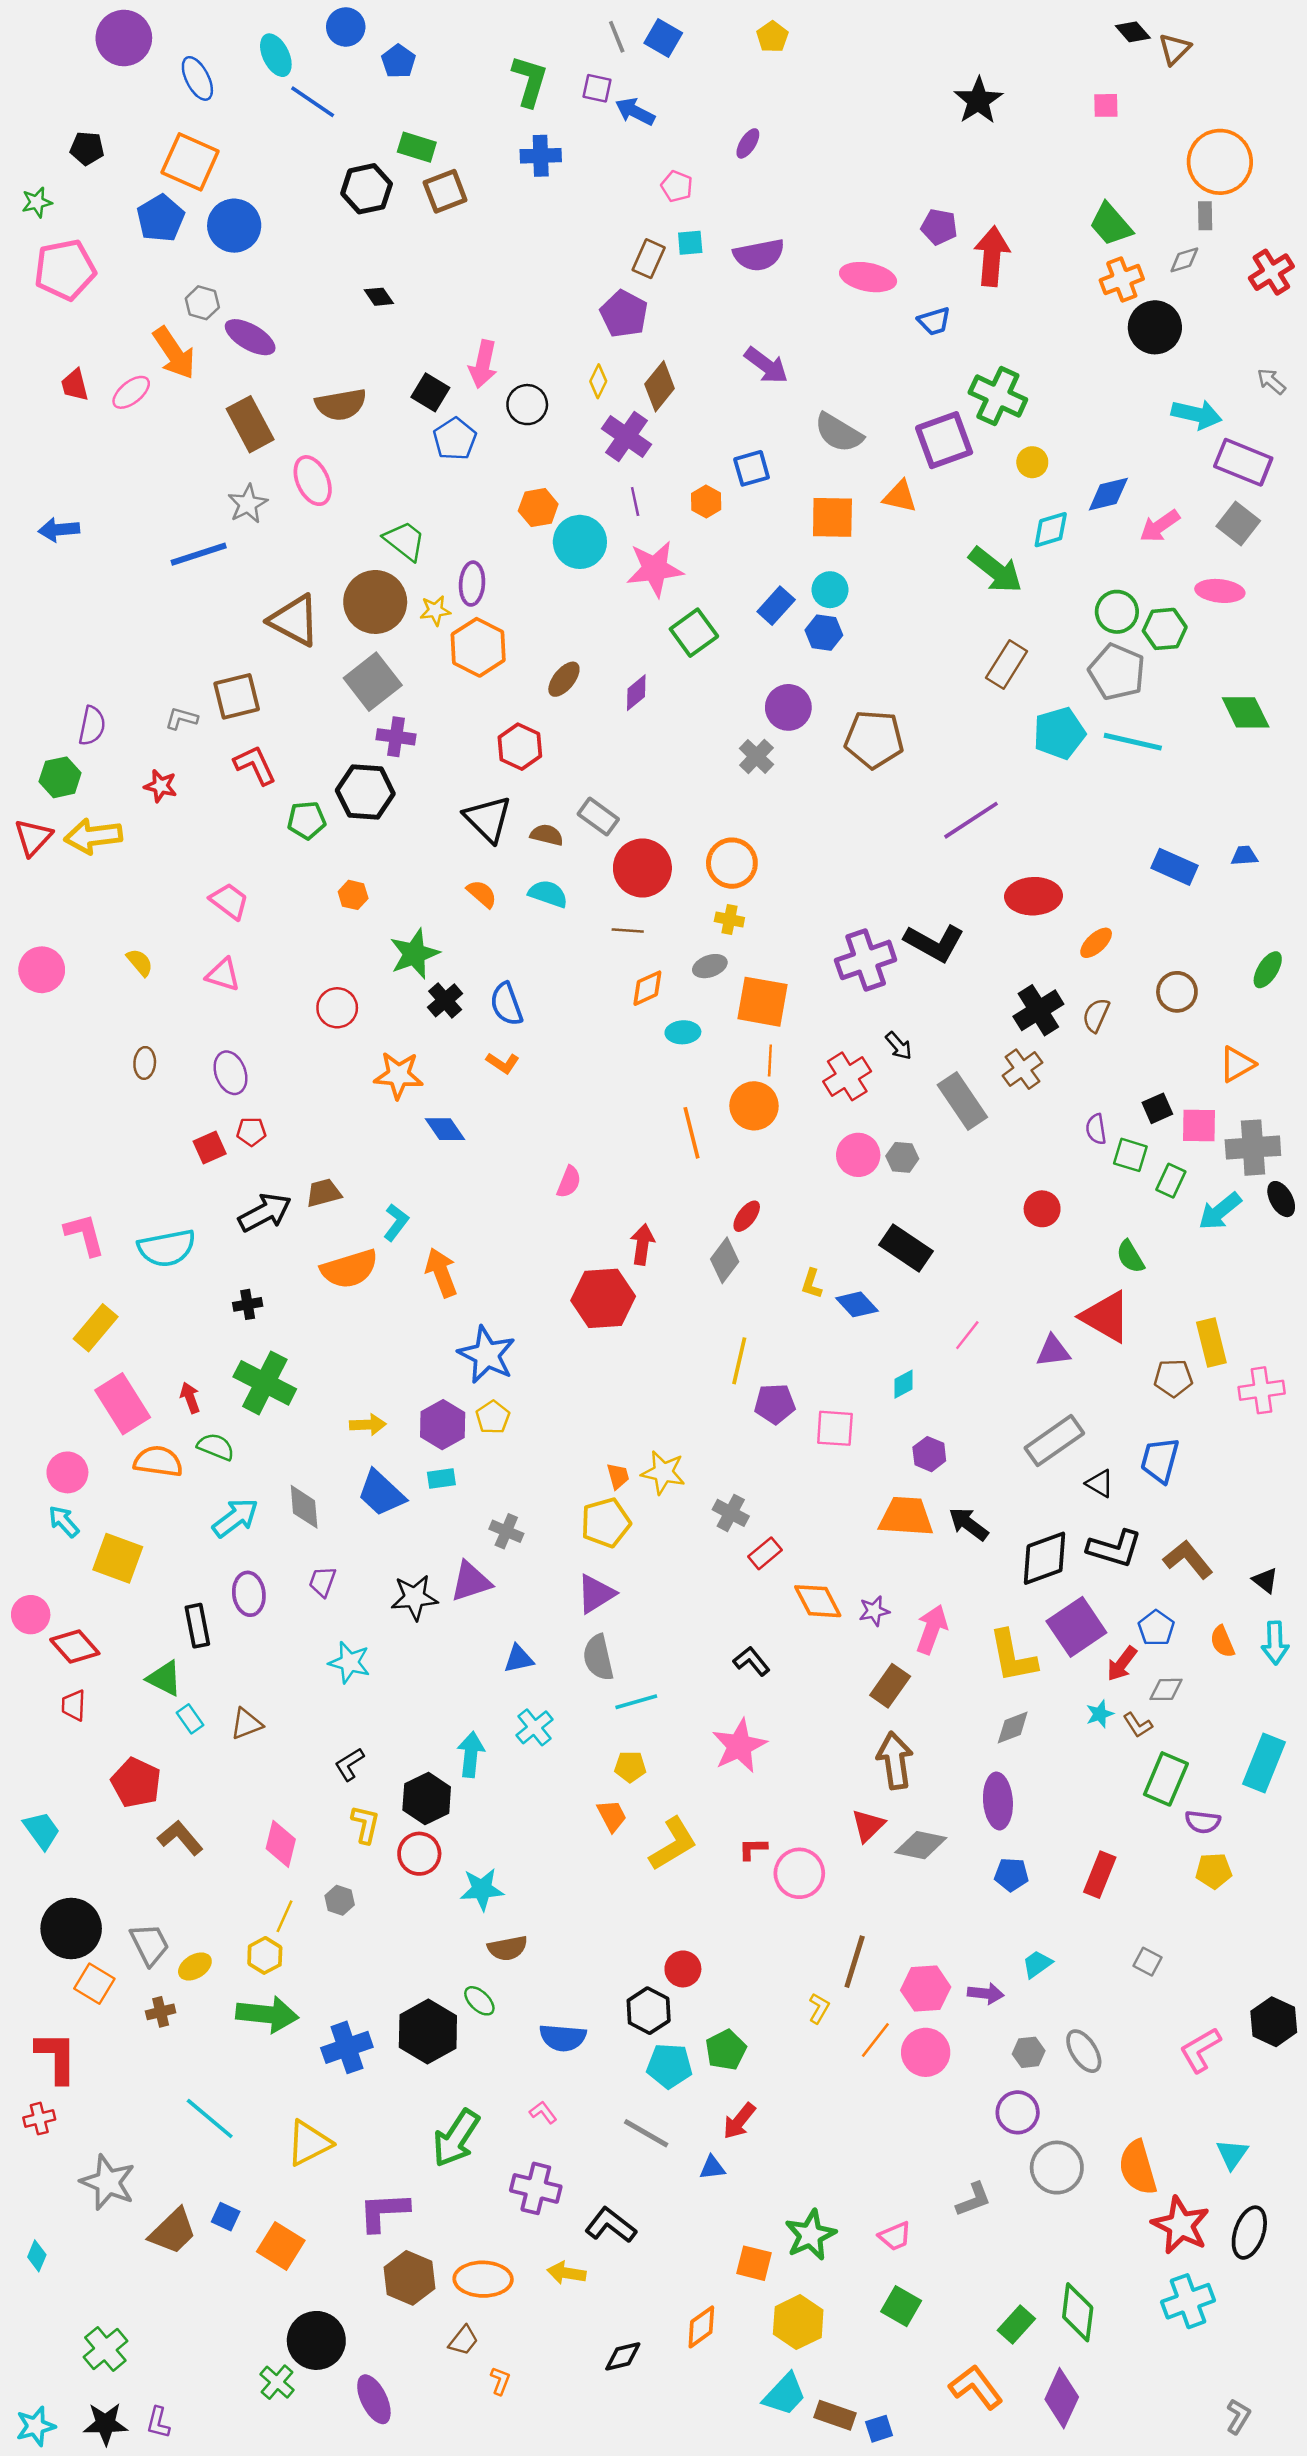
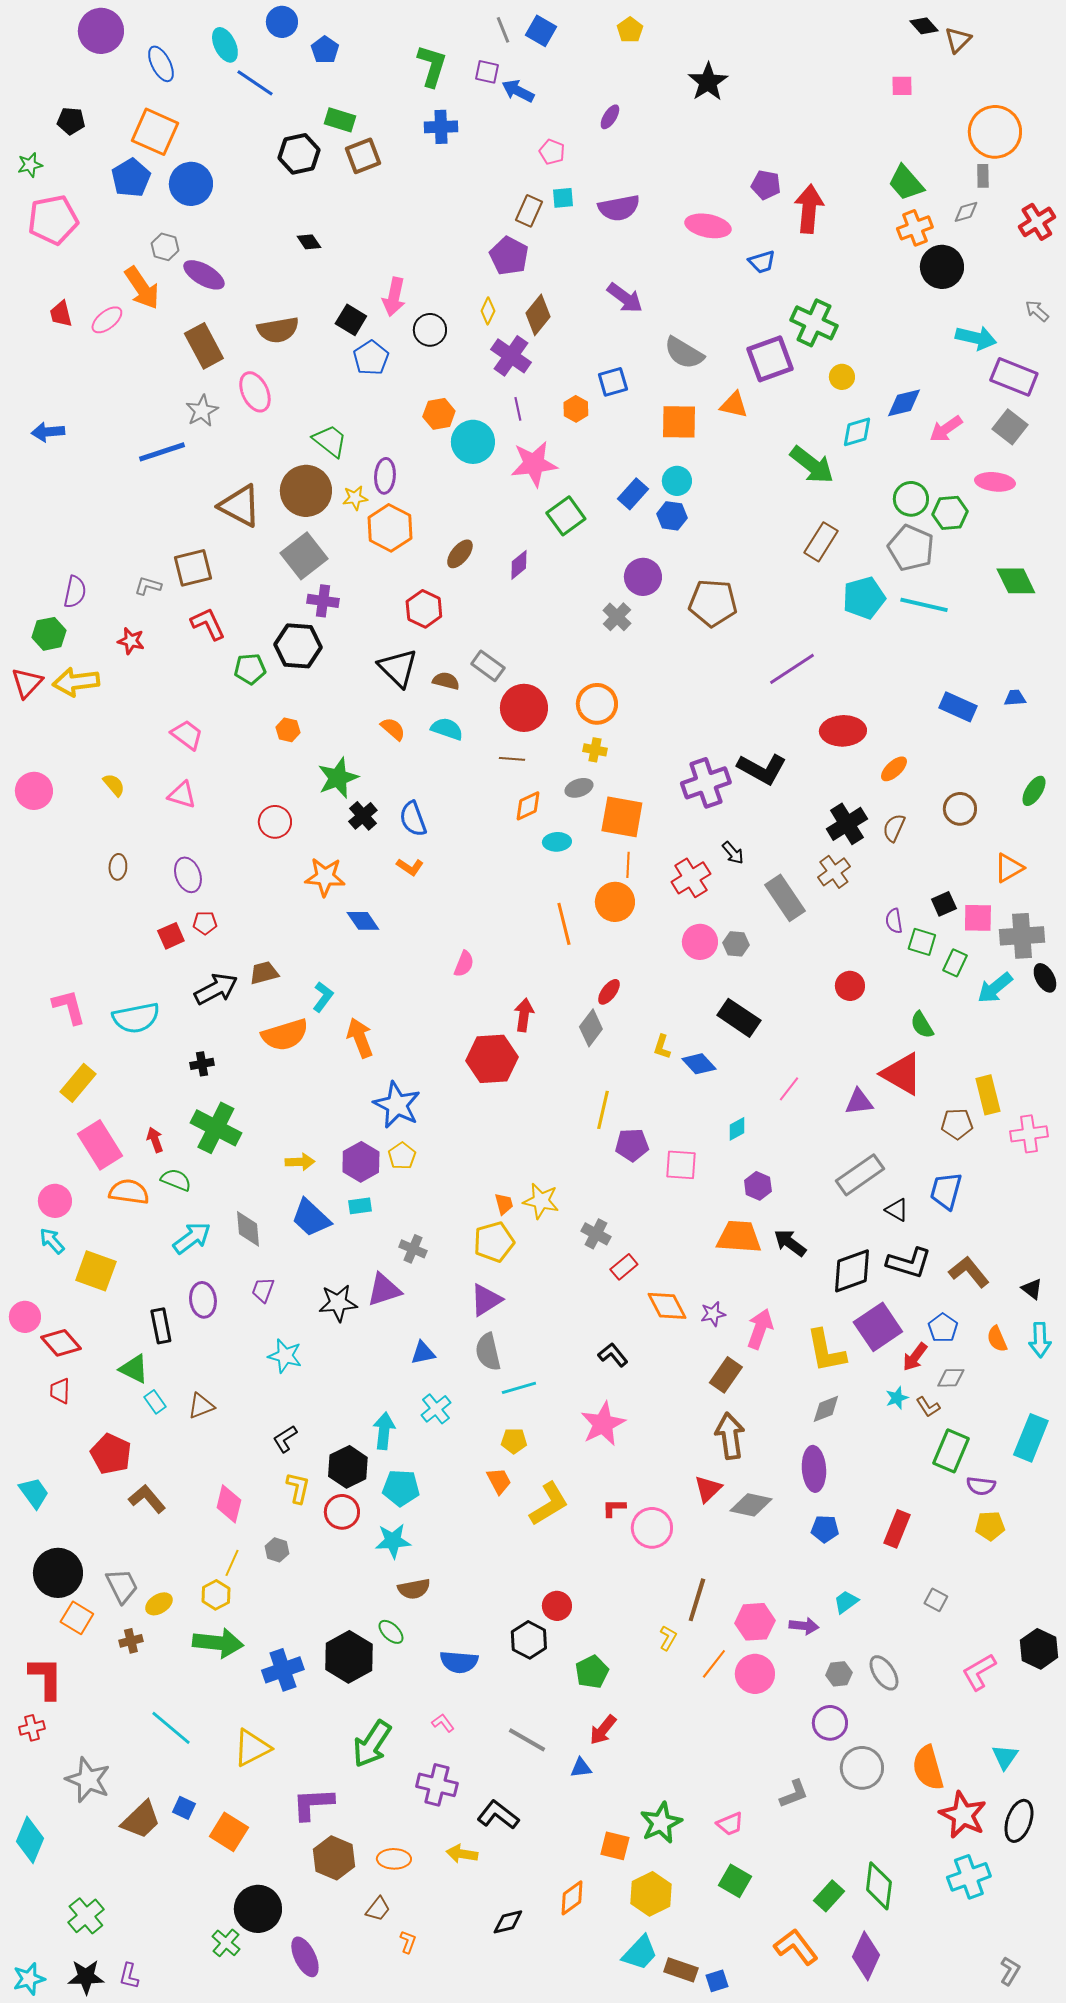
black star: (978, 101) -> (708, 82), moved
cyan pentagon: (669, 2066) -> (401, 1488), moved
cyan diamond: (37, 2256) -> (30, 1840), size x1.8
orange ellipse: (483, 2279) -> (394, 1859), size x0.7

